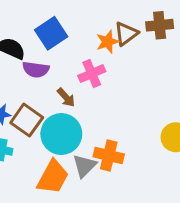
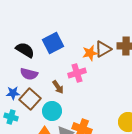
purple semicircle: (36, 70) -> (29, 74), moved
cyan circle: (61, 134) -> (52, 111), size x0.7

